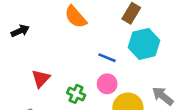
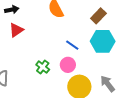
red triangle: (41, 79) -> (16, 30), moved

